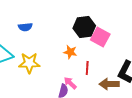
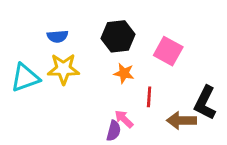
black hexagon: (84, 27) -> (118, 36), moved
yellow star: (29, 63) -> (63, 69), moved

